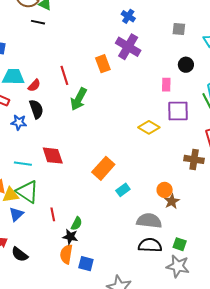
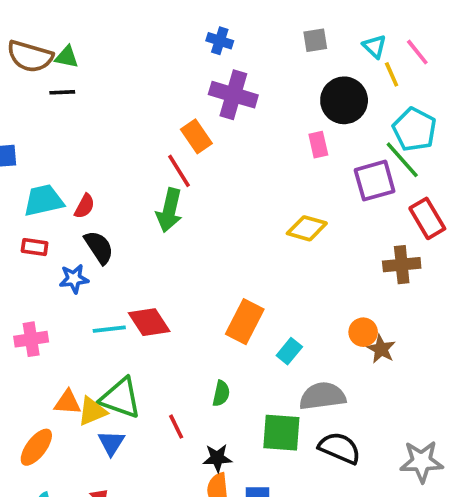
black circle: (186, 65) -> (344, 100), size x1.6
red line: (64, 75) -> (179, 171), moved
purple square: (178, 111) -> (375, 181), moved
cyan line: (23, 164) -> (109, 329), moved
gray semicircle: (149, 221) -> (322, 396), moved
green semicircle: (77, 224) -> (221, 393), moved
green square: (180, 244) -> (281, 433), moved, size x1.6
black semicircle: (150, 245) -> (340, 448), moved, turned 35

